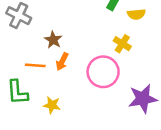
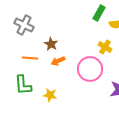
orange arrow: (62, 62) -> (58, 61), turned 40
orange line: (35, 65) -> (30, 58), moved

